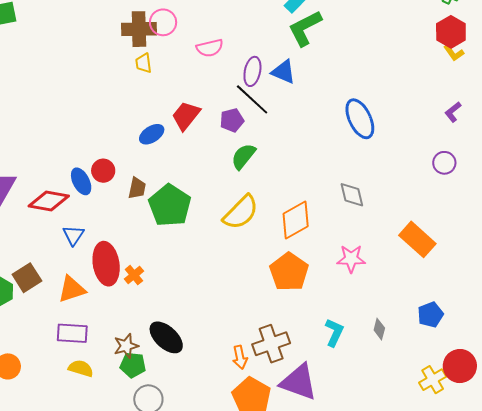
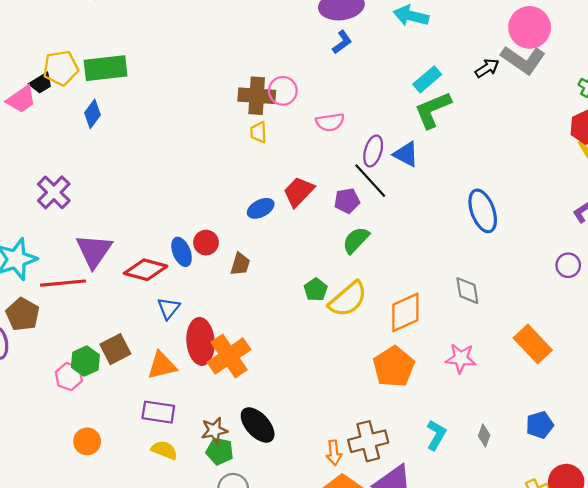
green pentagon: (170, 205) -> (316, 290), moved, size x0.5
orange cross: (134, 275) -> (229, 356), size x2.0

